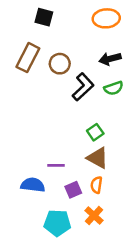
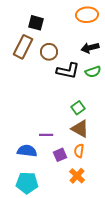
black square: (44, 17) -> (36, 23), moved
black L-shape: (83, 87) -> (68, 71), turned 55
cyan pentagon: (57, 223) -> (27, 183), moved

